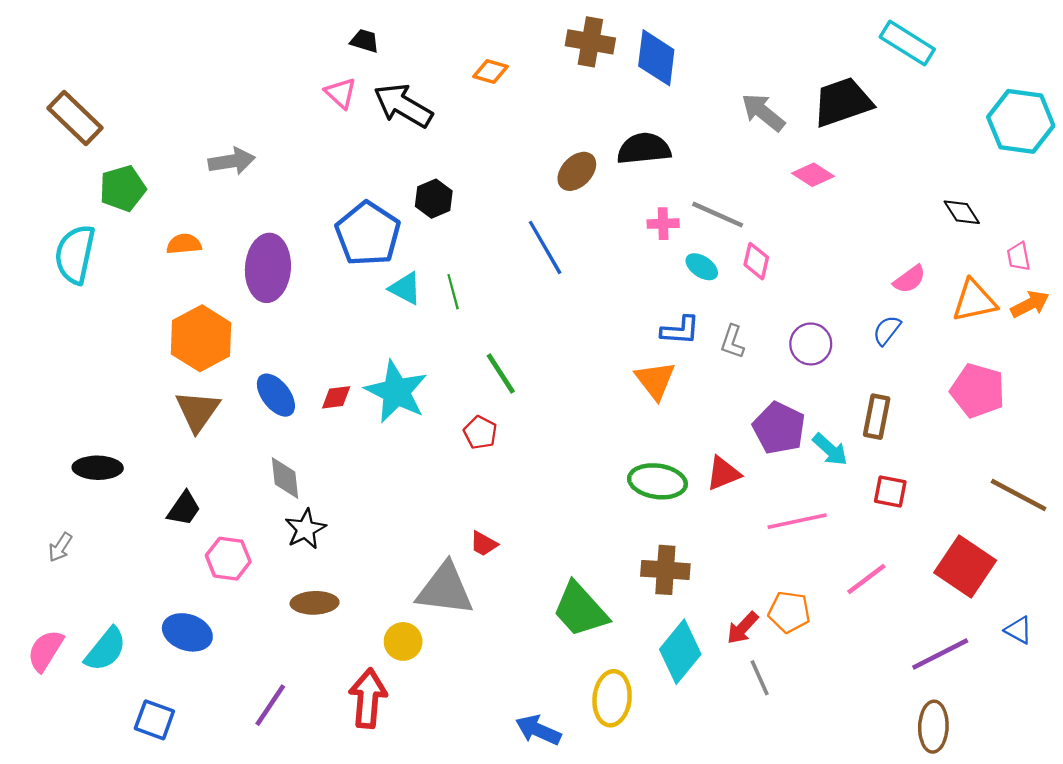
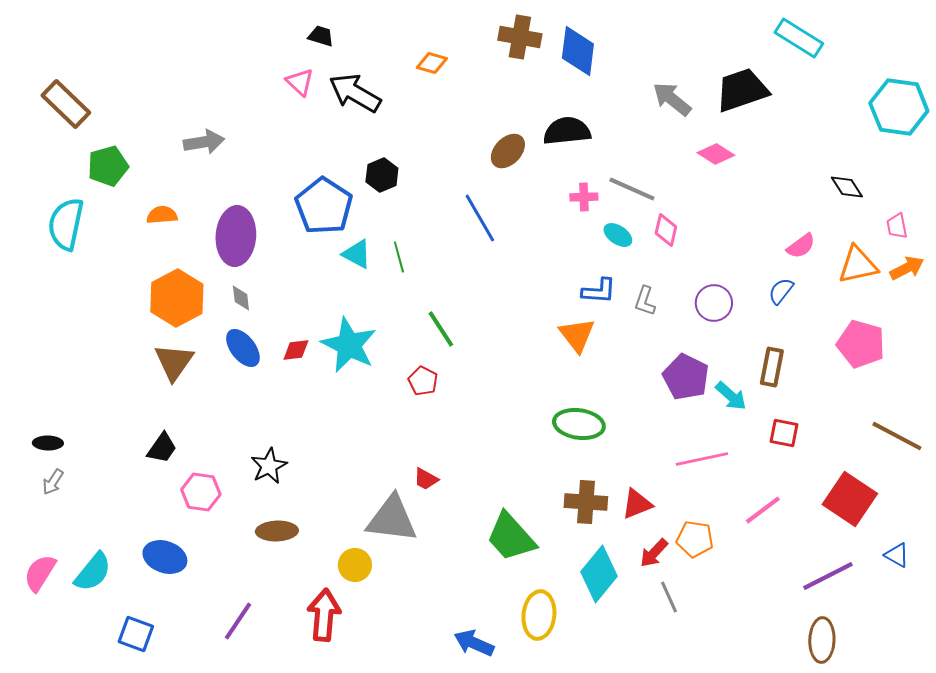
black ellipse: (98, 468) -> (48, 443), moved, size x0.7
red triangle: (723, 473) -> (637, 504), moved
gray diamond: (285, 478) -> (241, 298), moved, size x0.7

